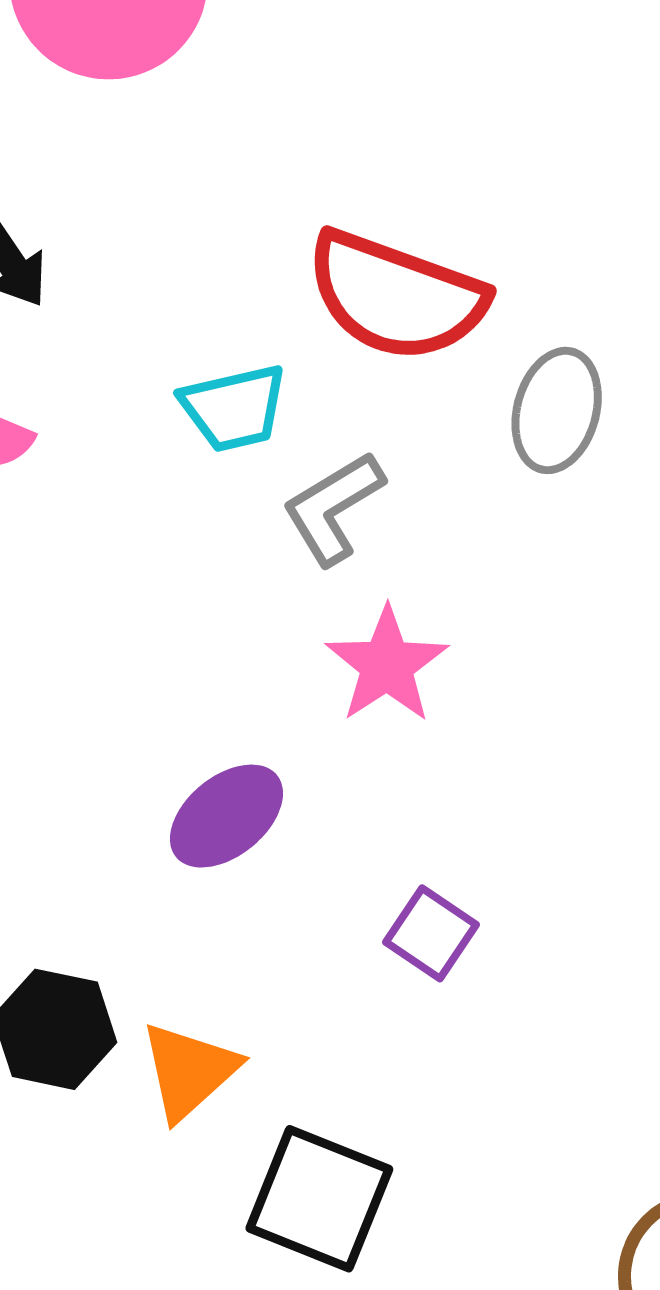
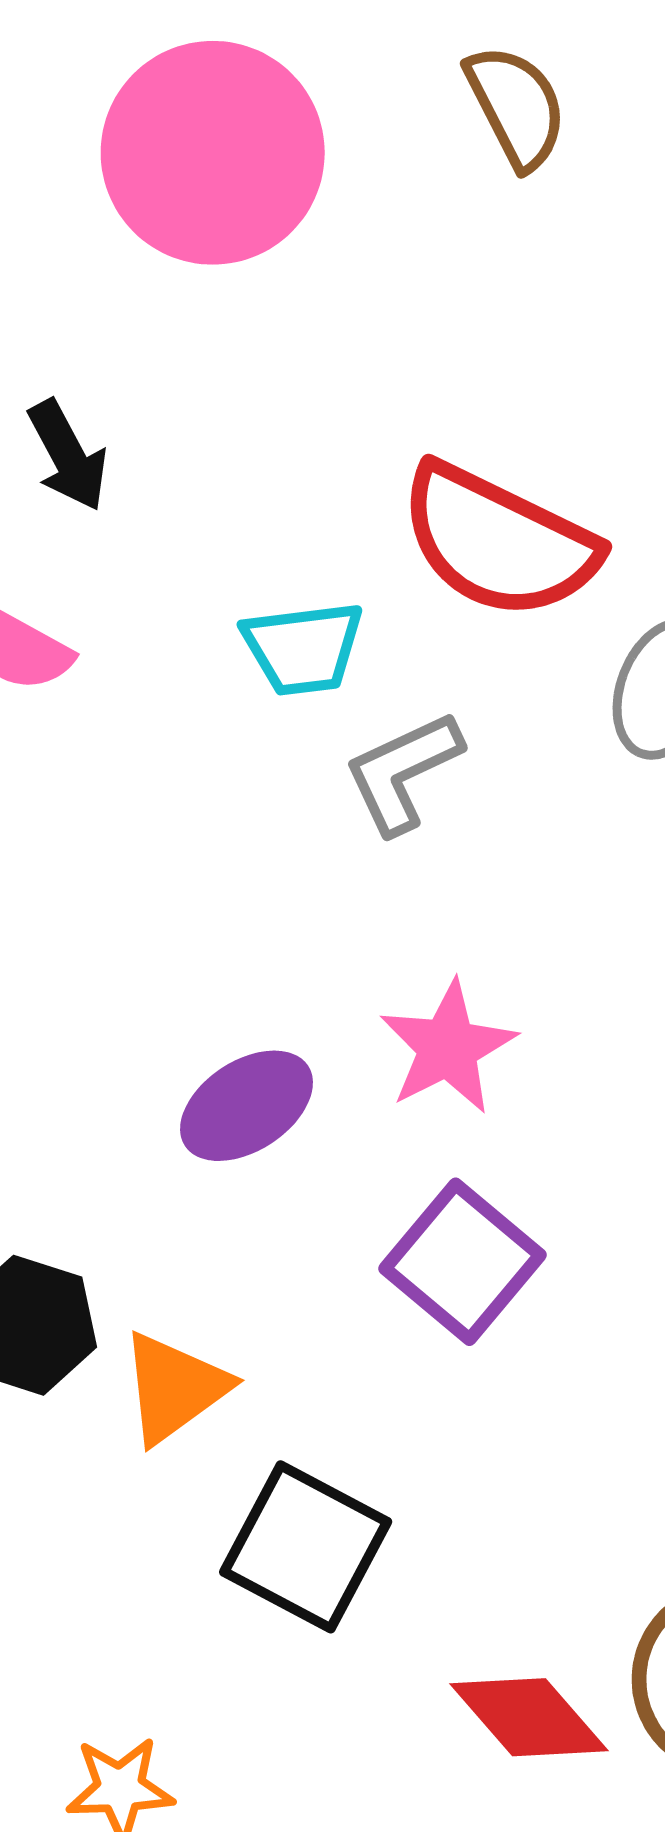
pink star: (387, 665) -> (448, 1048), moved
purple square: (431, 933) -> (463, 1262), size x1.5

